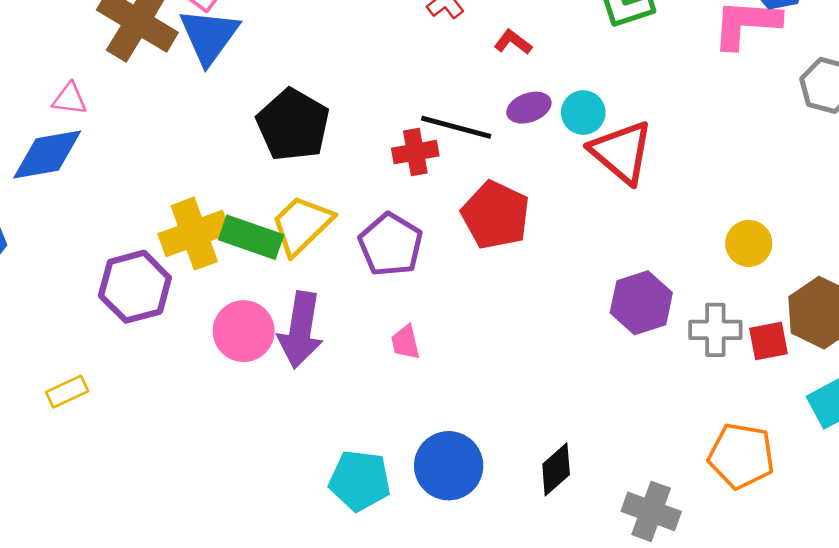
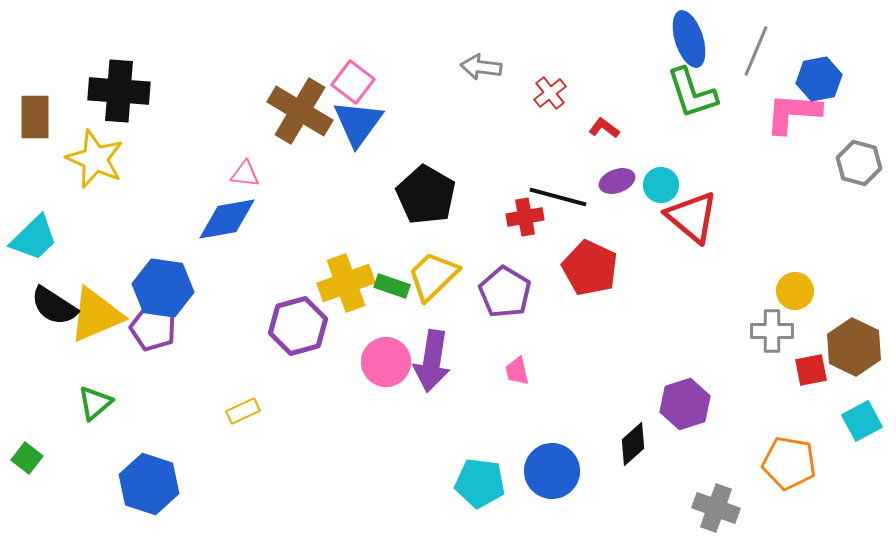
green rectangle: (251, 237) -> (392, 286), size x0.7
purple hexagon: (641, 303) -> (685, 404), moved
gray cross: (715, 330) -> (772, 331), moved
black diamond: (556, 469) -> (633, 444), moved

